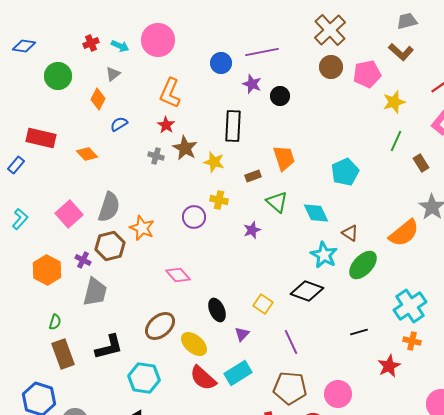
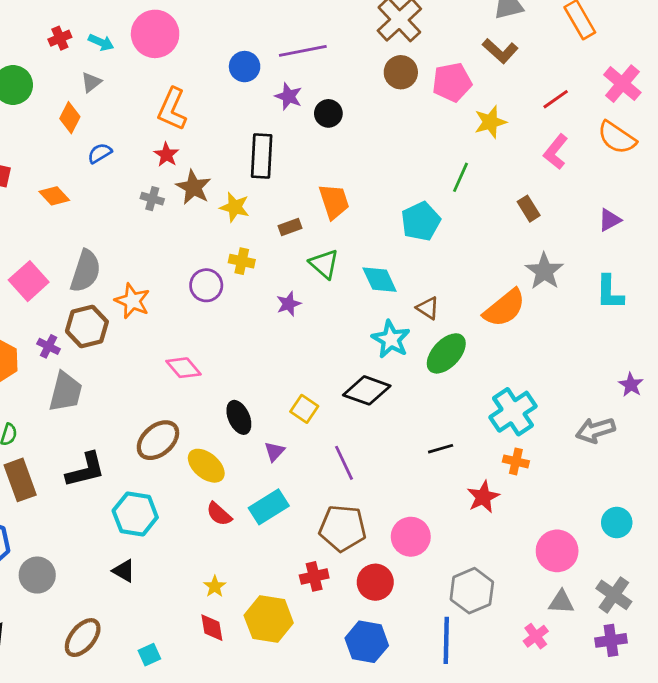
green line: (396, 141) -> (460, 177), moved
red semicircle: (203, 378) -> (219, 514), size x0.7

